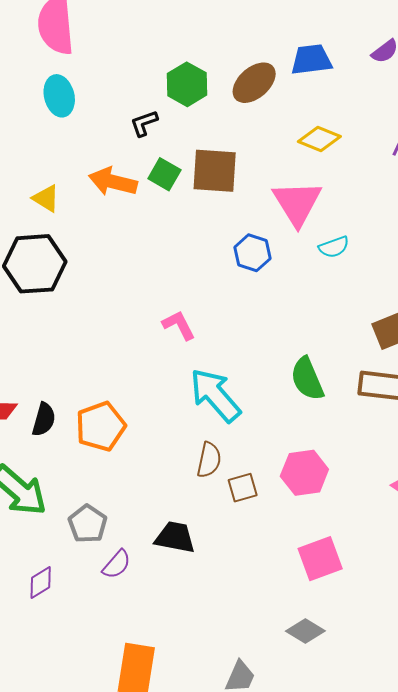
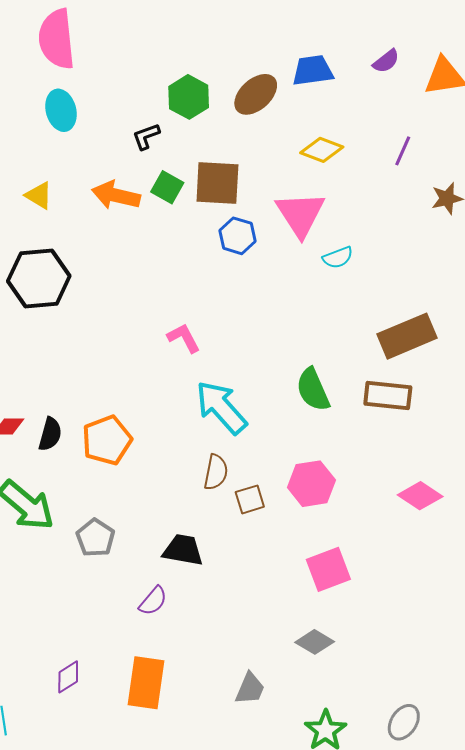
yellow triangle: (46, 198) -> (39, 196), moved
blue hexagon: (253, 253) -> (238, 236), moved
purple semicircle: (117, 564) -> (153, 601), moved
purple diamond: (41, 583) -> (68, 677), moved

